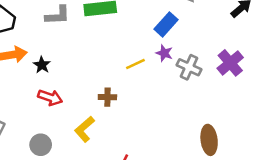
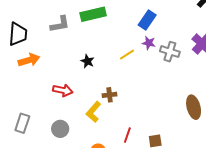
black star: (42, 65) -> (87, 61), moved
brown cross: (107, 97) -> (110, 95), moved

